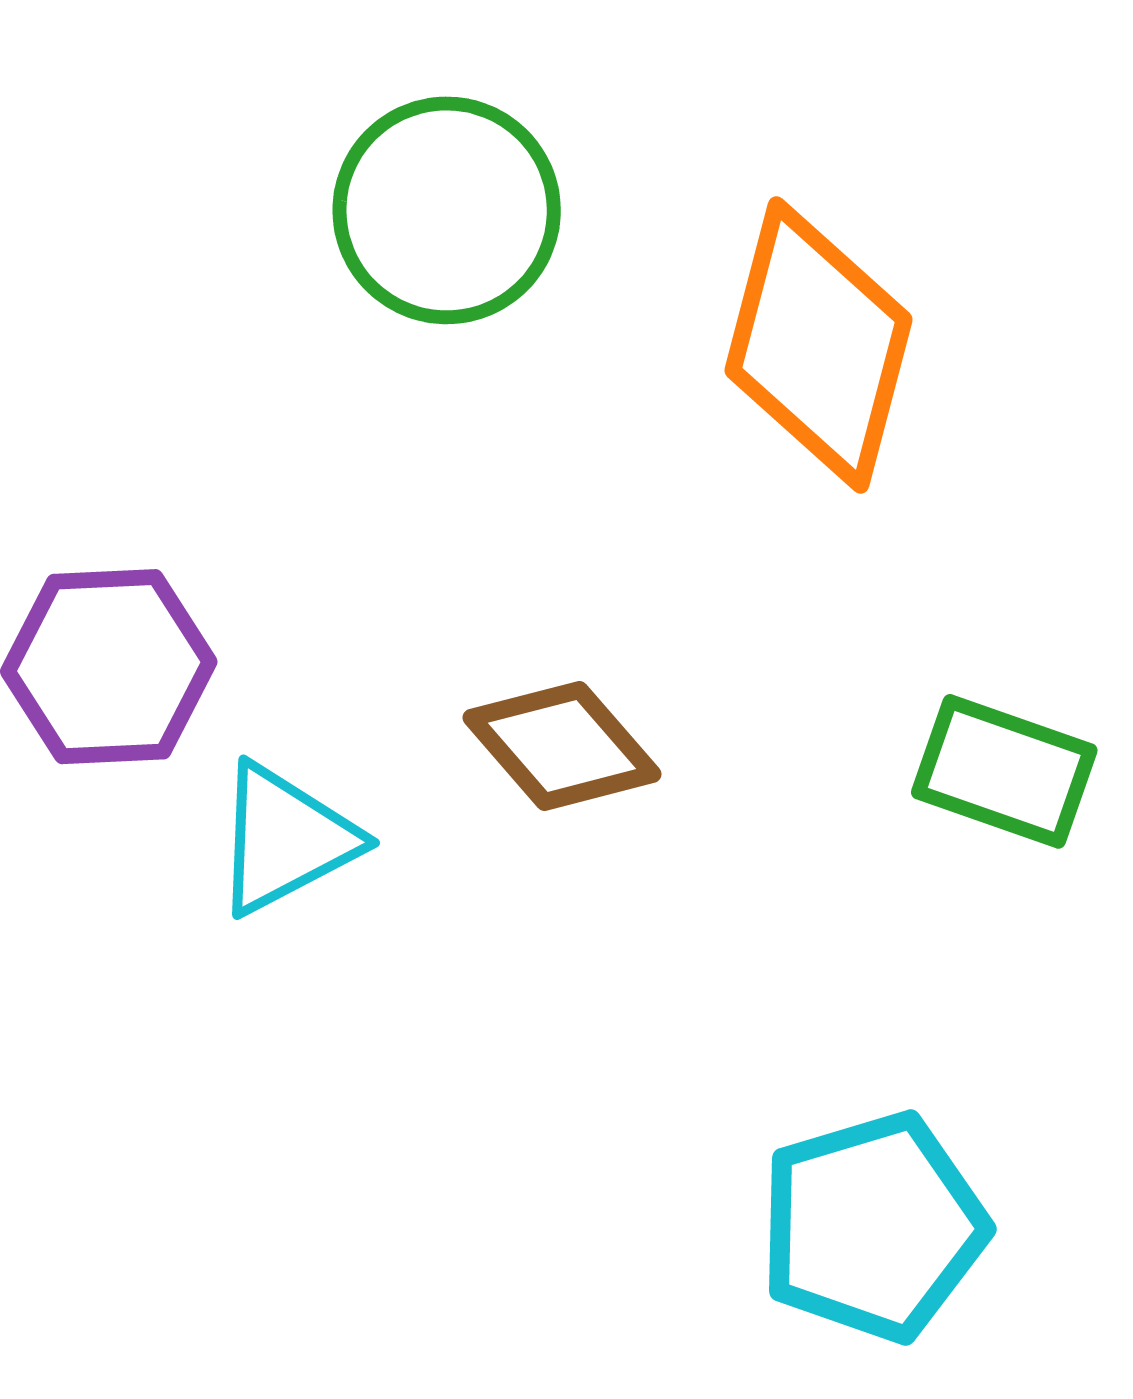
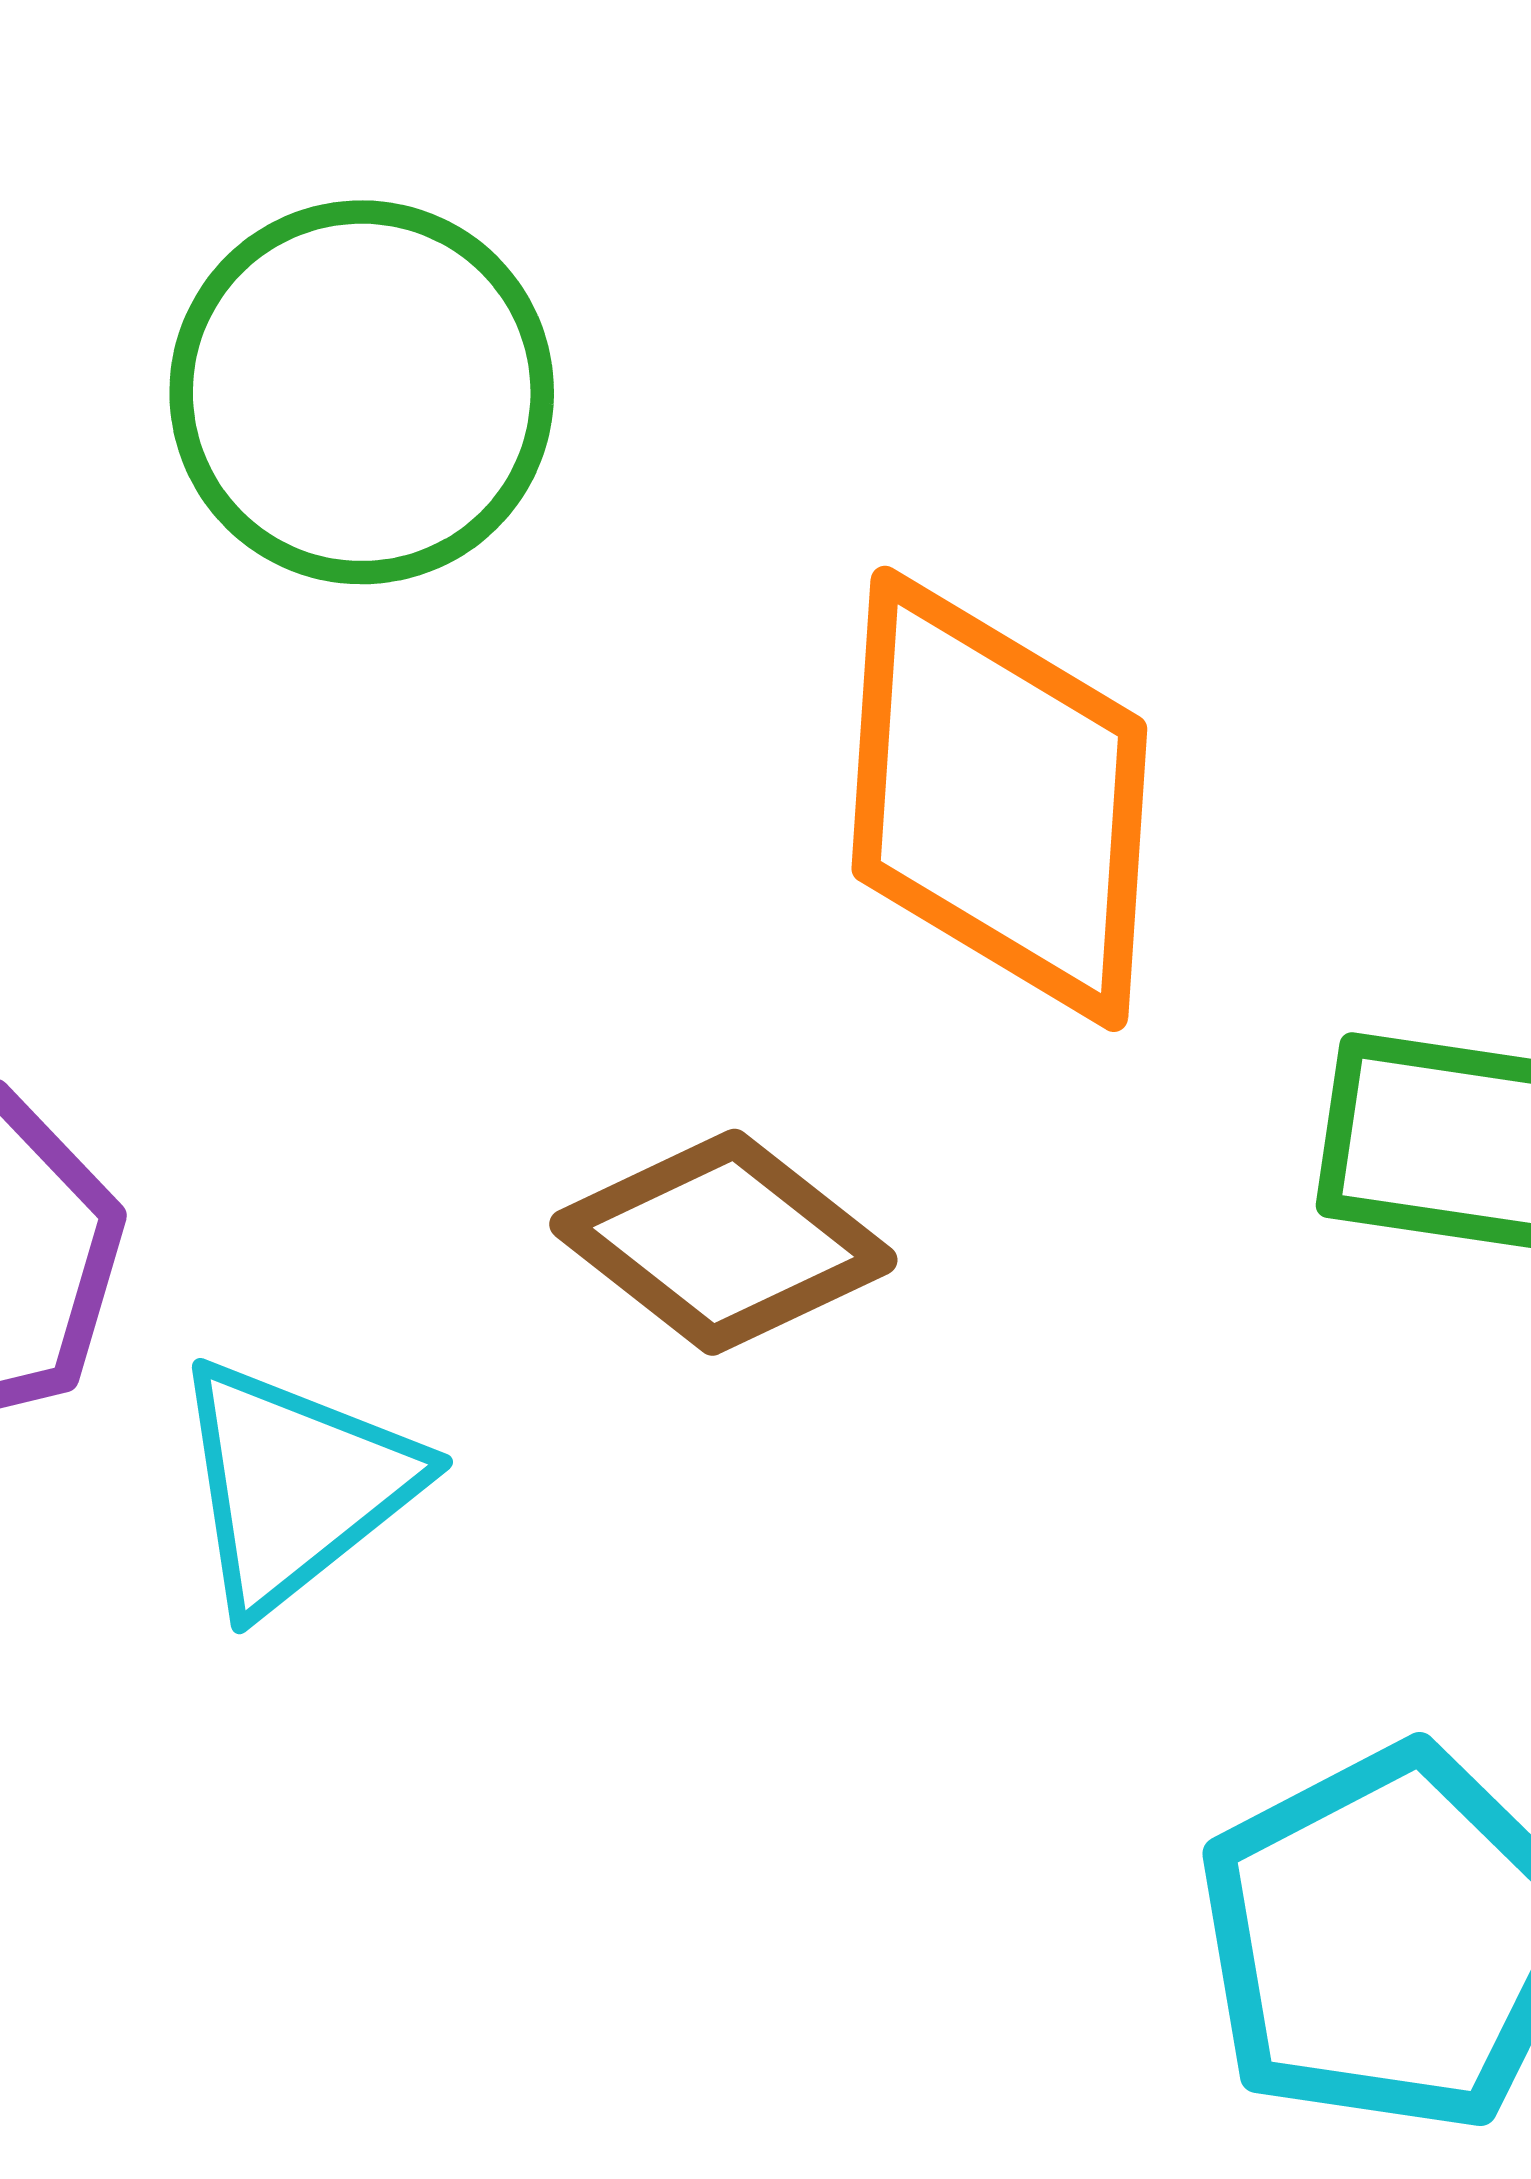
orange diamond: (818, 345) -> (999, 799), moved

